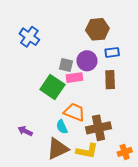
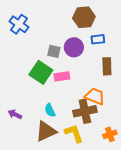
pink rectangle: (74, 78) -> (62, 76), moved
brown rectangle: (110, 80) -> (107, 66), moved
orange trapezoid: (74, 112) -> (95, 96), moved
yellow L-shape: (87, 151) -> (74, 133), turned -120

